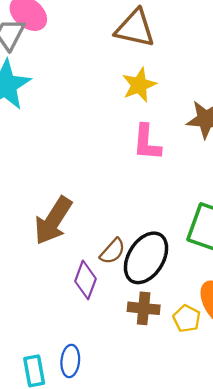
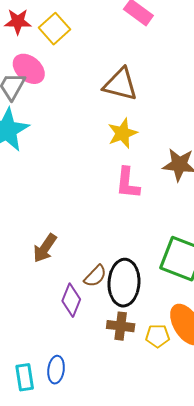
brown arrow: (53, 221) -> (45, 248), size x0.7
black ellipse: (146, 258) -> (124, 283), turned -30
yellow pentagon: (187, 319) -> (158, 336), turned -30

